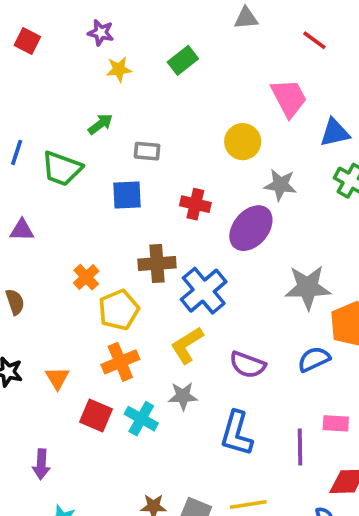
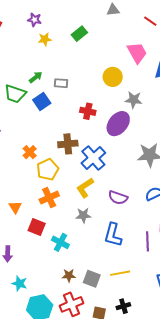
green arrow: (100, 124) -> (36, 77), moved
blue square: (127, 195) -> (42, 102), moved, turned -30
cyan cross: (141, 419) -> (60, 242), moved

